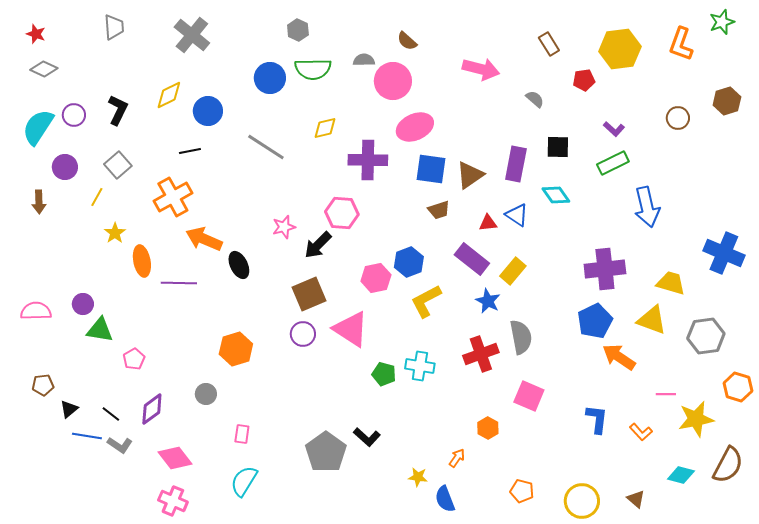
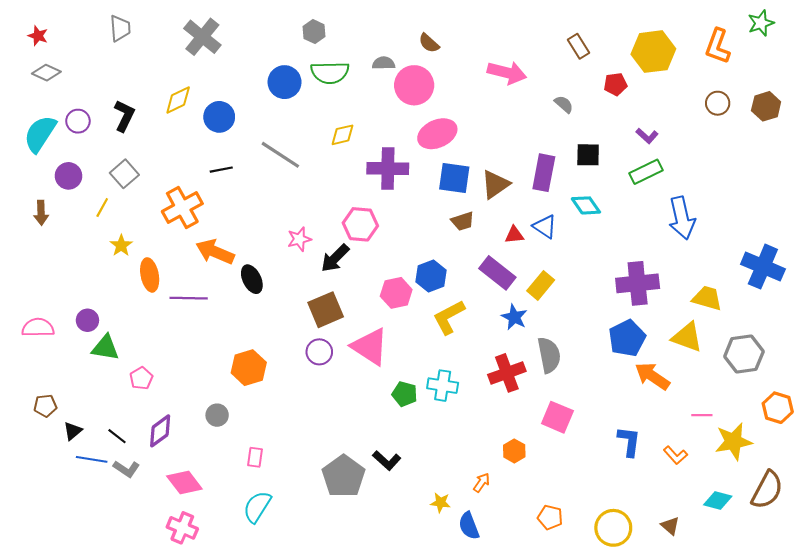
brown circle: (678, 118) -> (718, 103), moved
black line: (190, 151) -> (221, 170), moved

